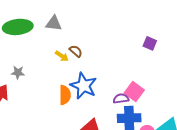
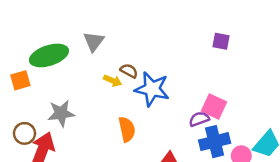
gray triangle: (54, 23) -> (94, 41), turned -48
gray star: (18, 73) -> (61, 113), size x1.5
blue star: (84, 86) -> (152, 89), moved

